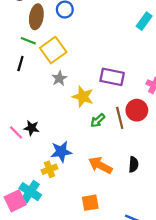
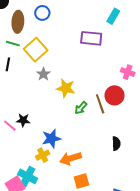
purple rectangle: (112, 77) -> (91, 38), moved
orange arrow: (100, 165) -> (70, 158), moved, turned -40

